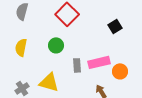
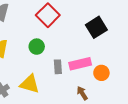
black square: (115, 26) -> (96, 27), size x1.5

